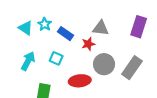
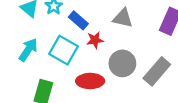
red star: (88, 44) -> (95, 40), moved
cyan square: (56, 58) -> (64, 50), size x1.6

